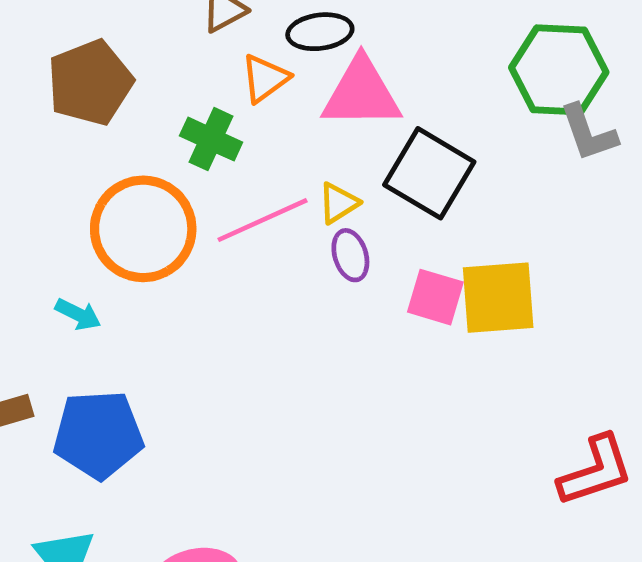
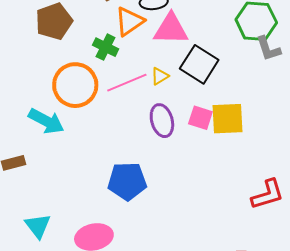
orange triangle: (265, 78) -> (129, 22), size x1.4
purple ellipse: (350, 255) -> (162, 121), moved, size x1.5
cyan arrow: (78, 314) -> (46, 121), size x1.8
blue pentagon: (98, 435) -> (127, 181), moved

